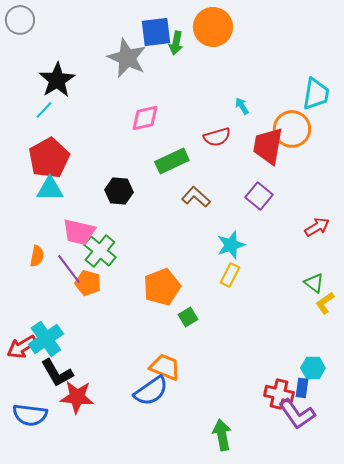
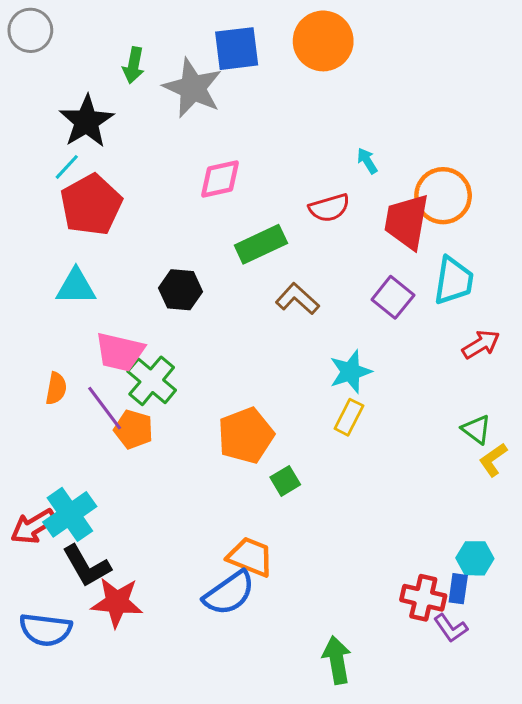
green arrow: (176, 43) -> (134, 65), moved
cyan trapezoid: (316, 94) -> (454, 281), moved
red pentagon: (49, 158) -> (91, 205), moved
purple L-shape: (297, 414) -> (451, 628), size x0.6

